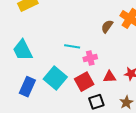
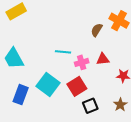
red triangle: (110, 77) -> (103, 59), moved

